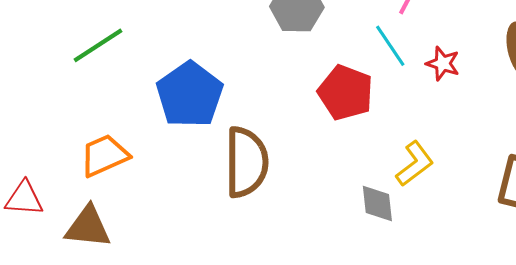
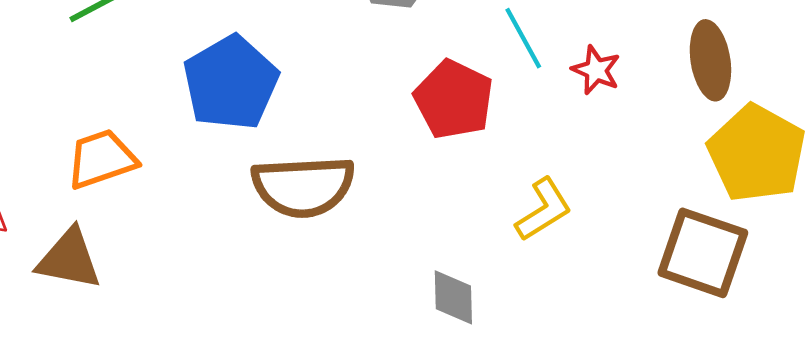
brown semicircle: (246, 162) -> (303, 186), turned 82
gray diamond: (377, 204) -> (453, 297), moved

